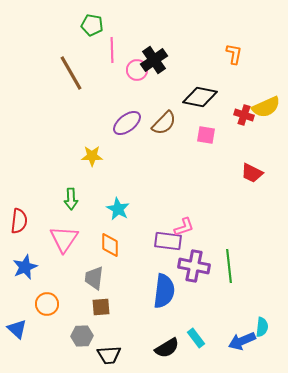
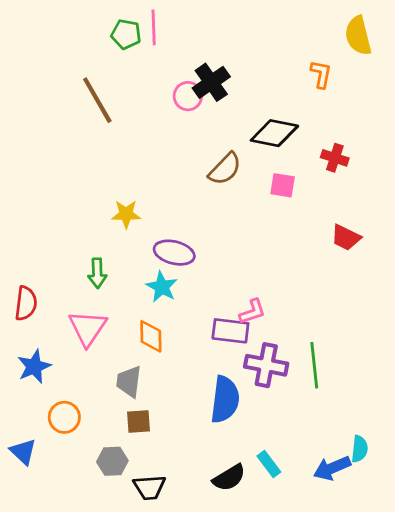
pink line: (112, 50) -> (154, 27), moved
yellow semicircle: (266, 107) -> (358, 36), moved, turned 100
purple ellipse: (127, 123) -> (174, 253), moved, turned 52

